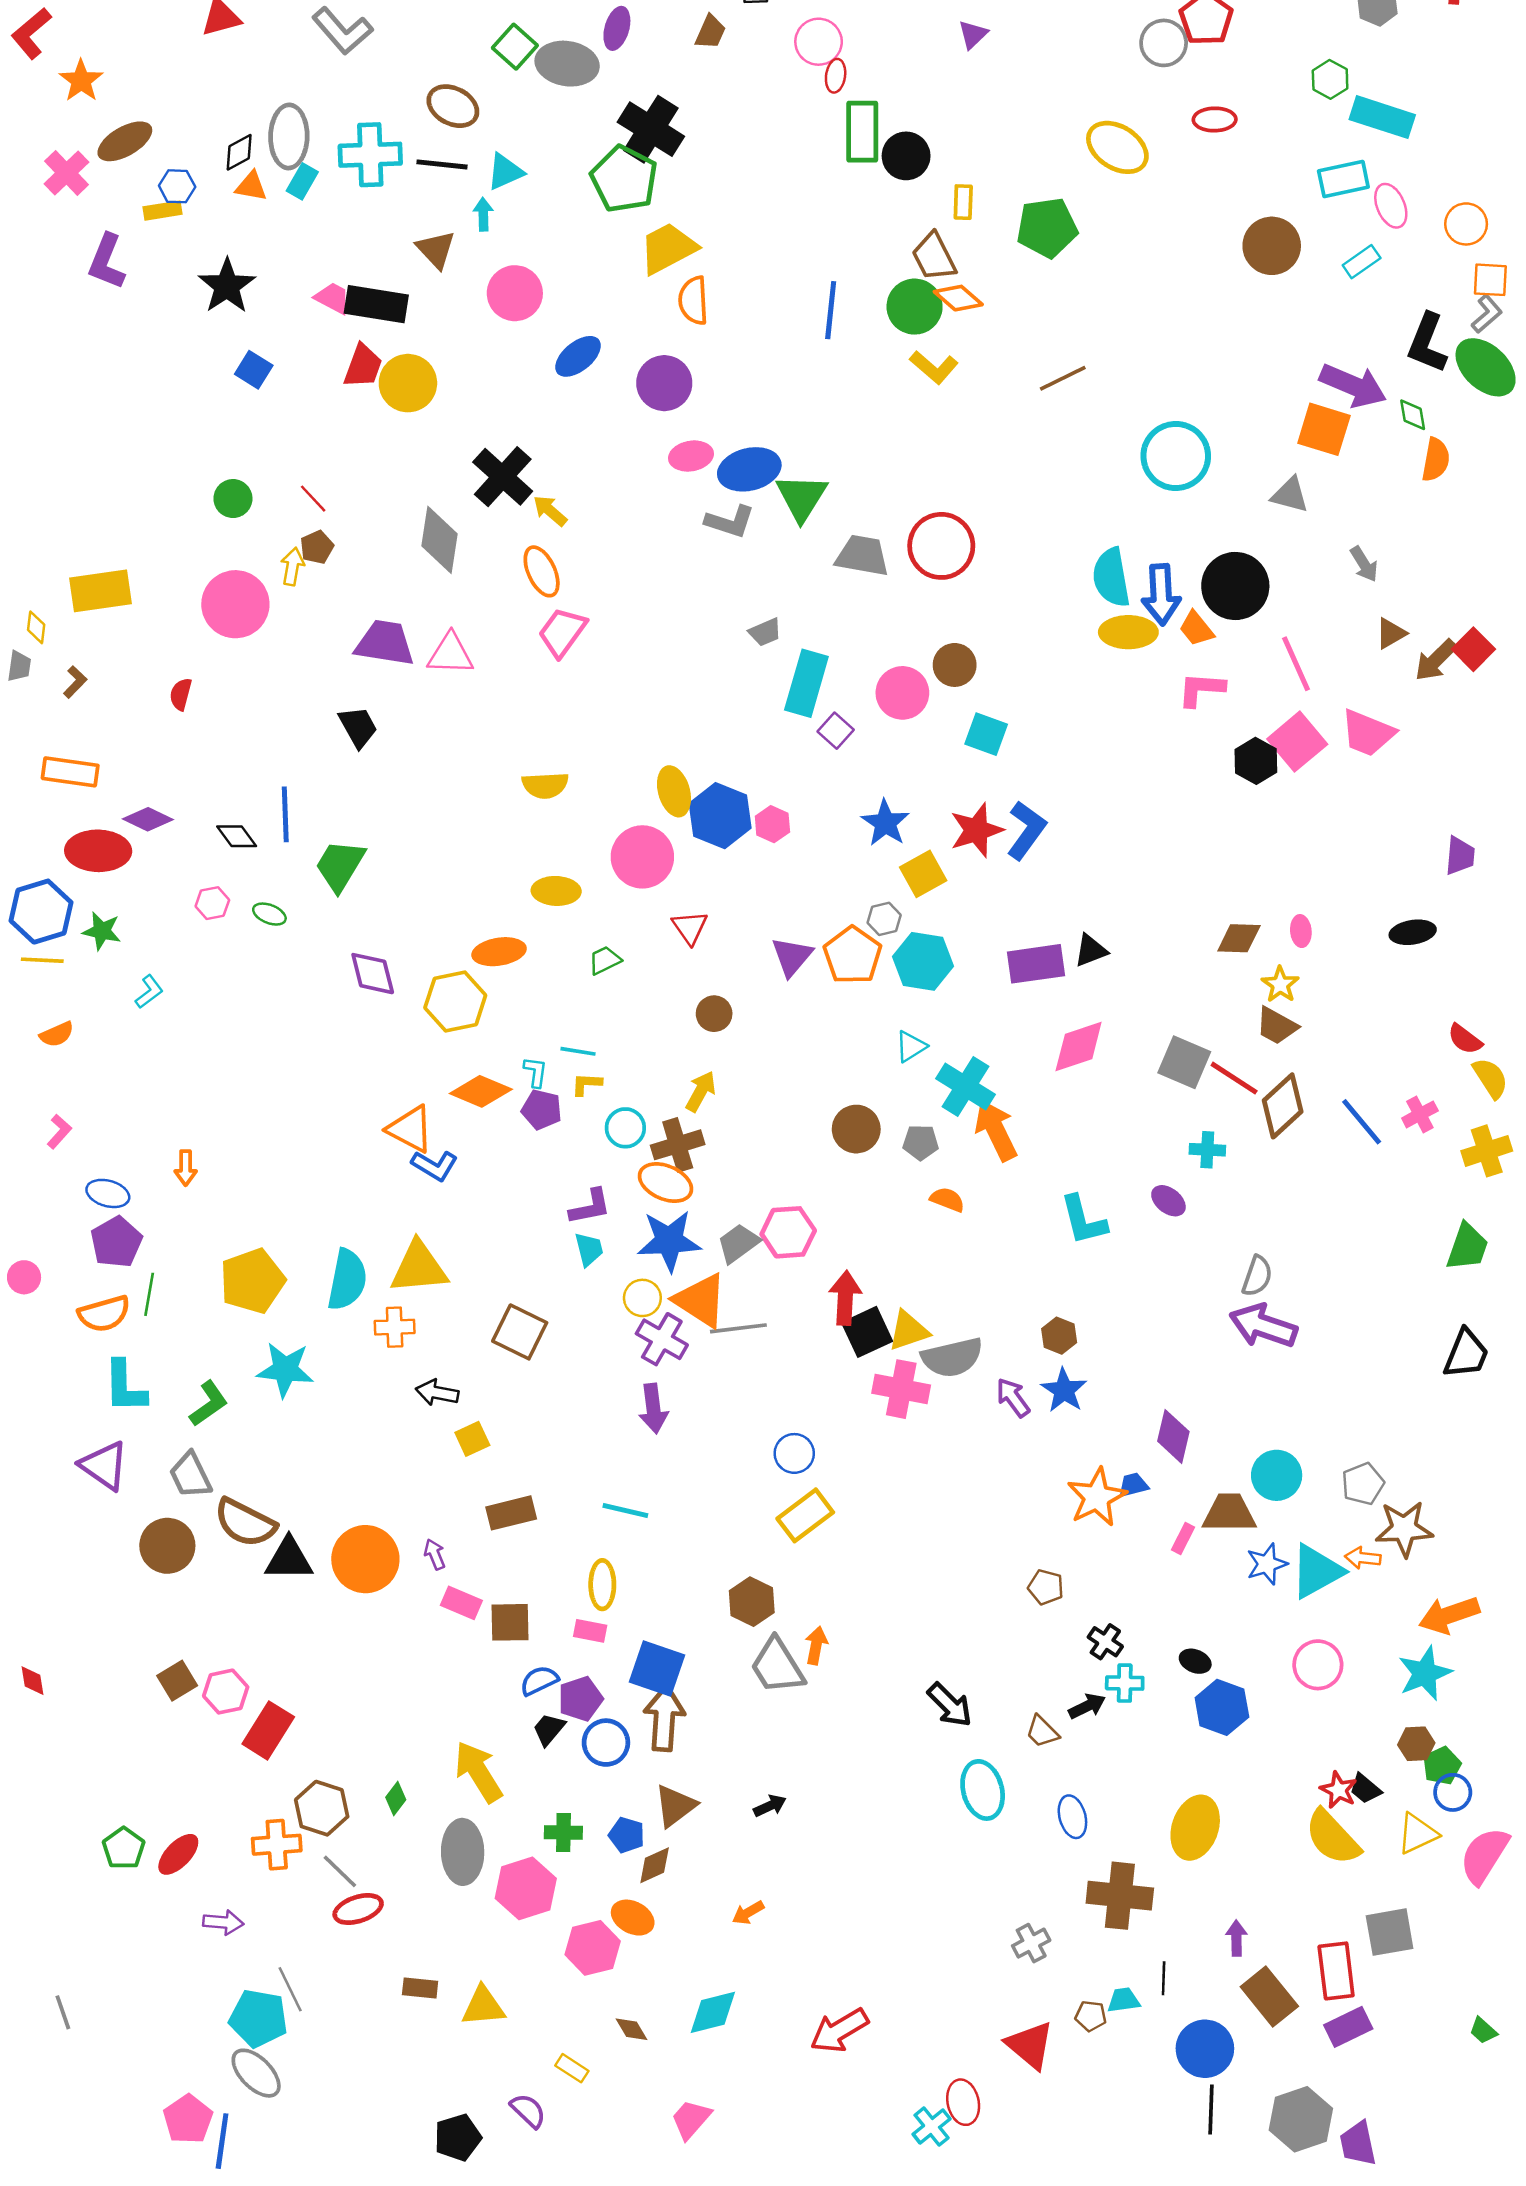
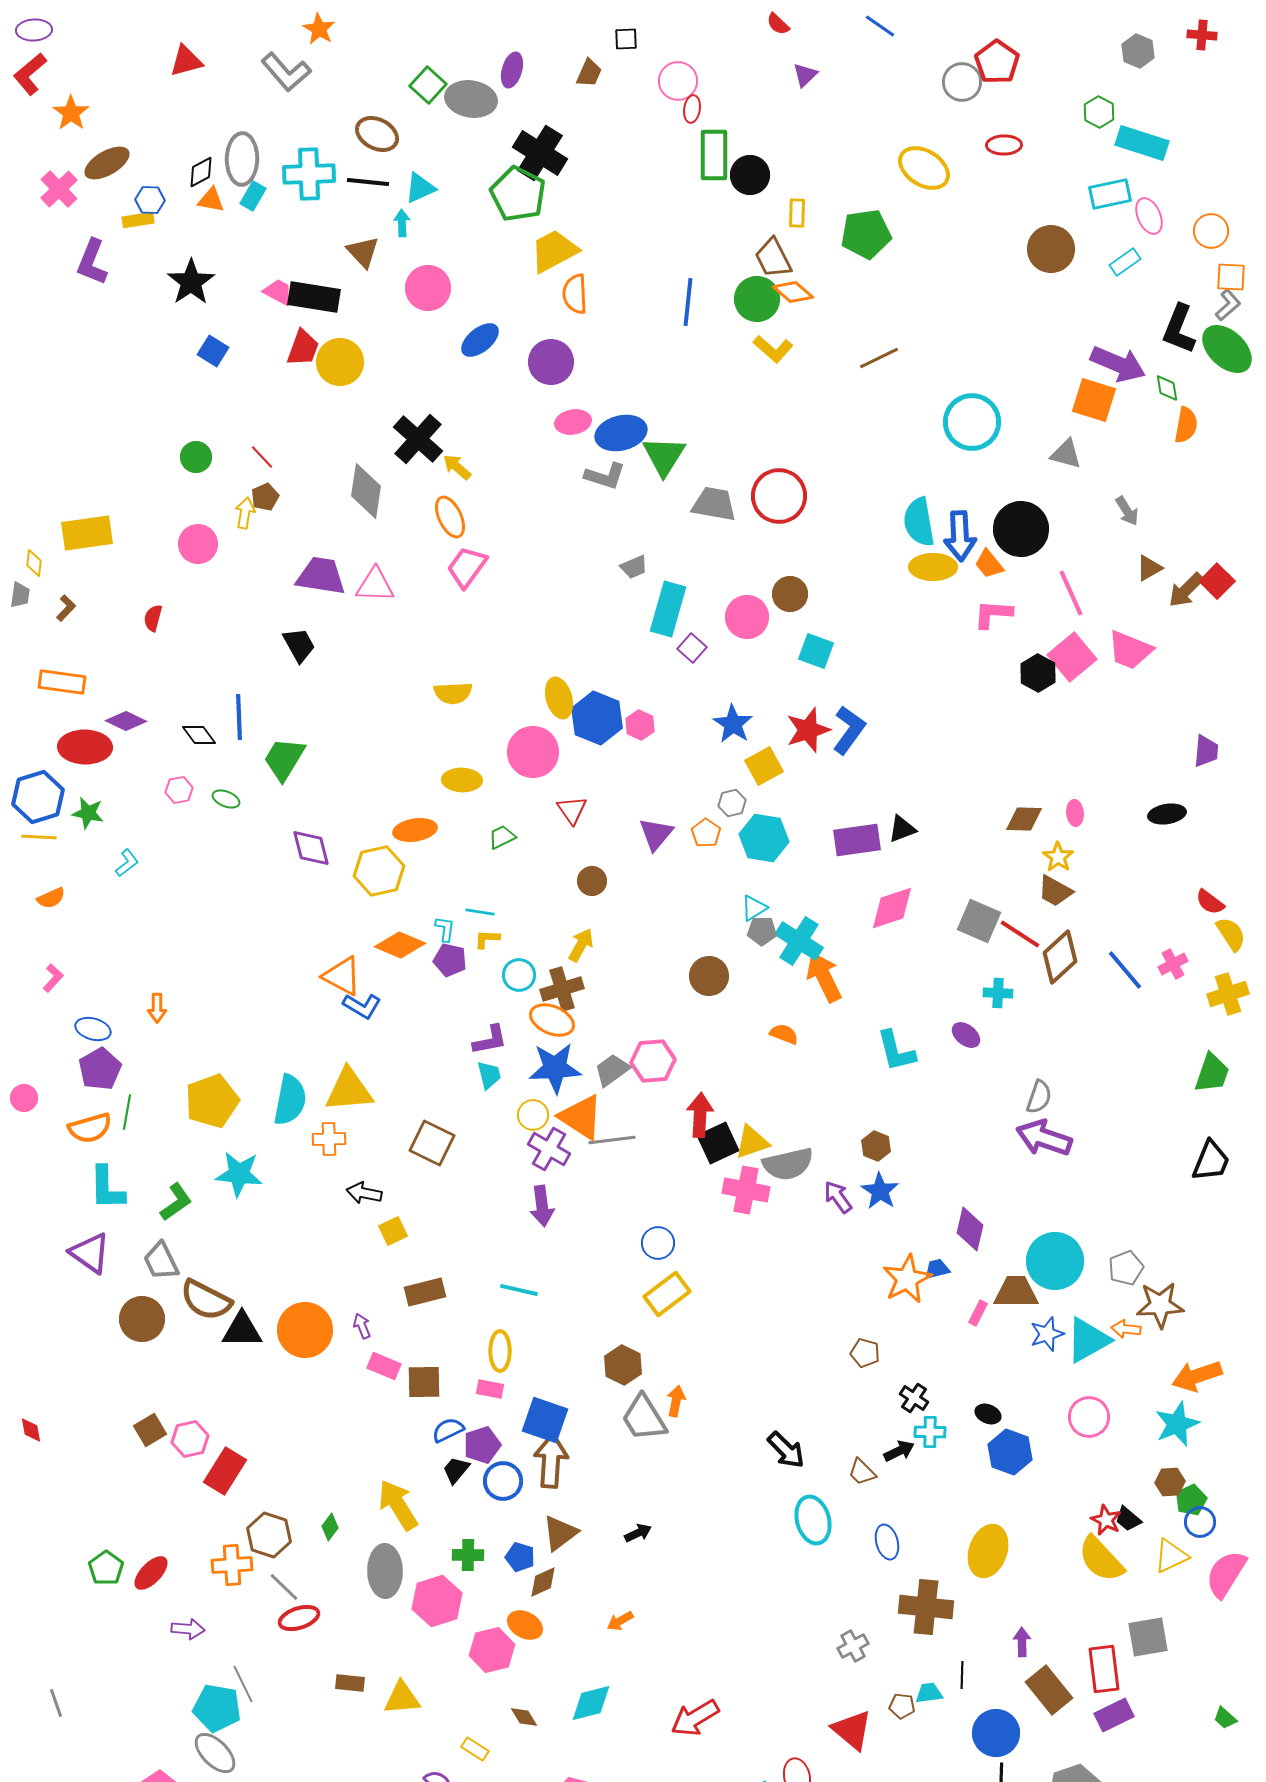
pink circle: (235, 604) -> (198, 544), size x0.7
orange pentagon: (853, 955) -> (706, 833), size x0.6
gray pentagon: (921, 1142) -> (762, 931), moved
cyan circle: (1277, 1475) -> (1055, 1261), size x1.4

